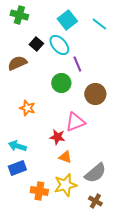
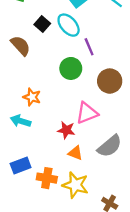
brown semicircle: (17, 63) -> (21, 46), turned 72
cyan arrow: (17, 146) -> (21, 121), moved
gray semicircle: (95, 173) -> (110, 146), moved
yellow star: (65, 185) -> (75, 185), turned 30
orange cross: (39, 191) -> (47, 178), moved

